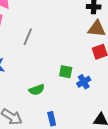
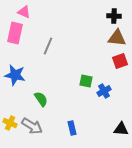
green semicircle: (37, 90) -> (41, 99), moved, turned -105

